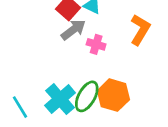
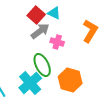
green ellipse: (87, 96) -> (42, 65), moved, turned -55

